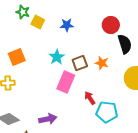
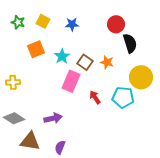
green star: (23, 12) -> (18, 22), moved
orange square: (17, 57) -> (36, 49), moved
brown square: (80, 63) -> (85, 62), turned -35
cyan pentagon: (107, 112) -> (123, 97), moved

